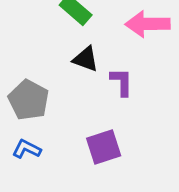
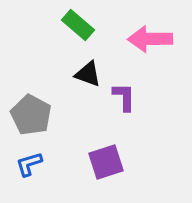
blue L-shape: (27, 149) -> (29, 164), turned -44

